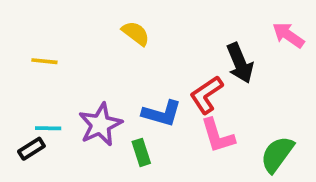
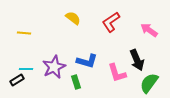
pink arrow: (288, 35) -> (149, 30), moved
black arrow: (240, 63) -> (137, 60), moved
red L-shape: (206, 95) -> (111, 22), moved

